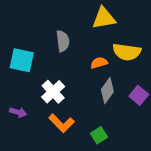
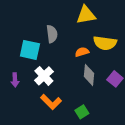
cyan square: (22, 60) -> (30, 50), moved
gray diamond: (107, 91) -> (89, 75), turned -30
purple arrow: (18, 112) -> (15, 80), moved, turned 72

